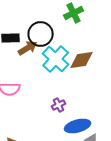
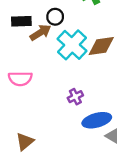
black circle: (41, 34) -> (55, 17), size x0.6

